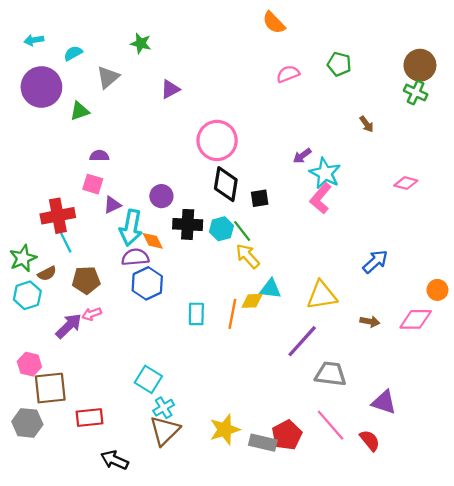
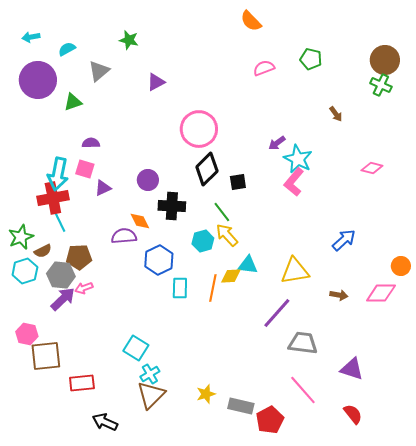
black diamond: (226, 184) -> (207, 169), turned 36
cyan arrow: (131, 228) -> (58, 174), moved
cyan hexagon: (221, 229) -> (203, 241), moved
blue hexagon: (147, 283) -> (159, 260), moved
gray hexagon: (27, 423) -> (61, 275), moved
yellow star: (225, 430) -> (206, 394), size x0.7
red pentagon: (287, 435) -> (270, 420), moved
red semicircle: (370, 440) -> (353, 414), moved

